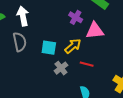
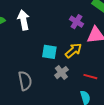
gray semicircle: (20, 42) -> (25, 81), moved
red line: (87, 64) -> (90, 77), moved

